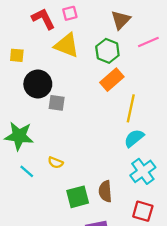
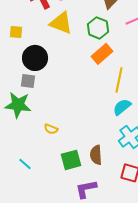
gray square: (57, 103) -> (28, 81), moved
cyan line: (27, 171) -> (25, 164), moved

